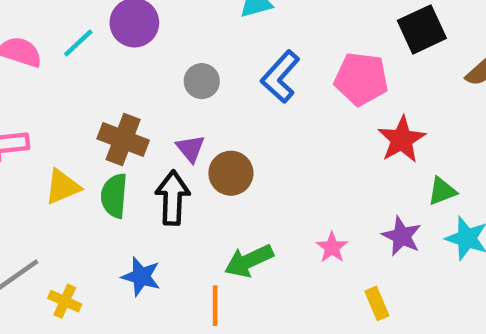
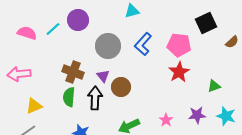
gray circle: (202, 81) -> (108, 46), size x1.6
red star: (402, 140) -> (179, 72), moved
yellow triangle: (62, 187) -> (34, 106), moved
green triangle: (442, 191) -> (214, 86), moved
purple star: (402, 236) -> (197, 115), turned -30

